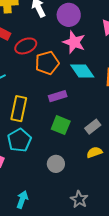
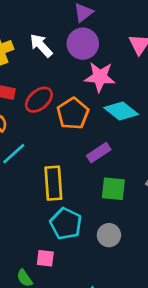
gray circle: (56, 164) -> (109, 235), moved

